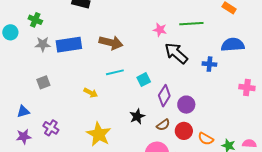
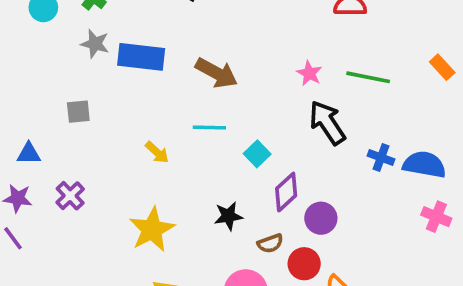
blue semicircle: (233, 45) -> (424, 165), moved
cyan square: (144, 80) -> (257, 154), turned -32

